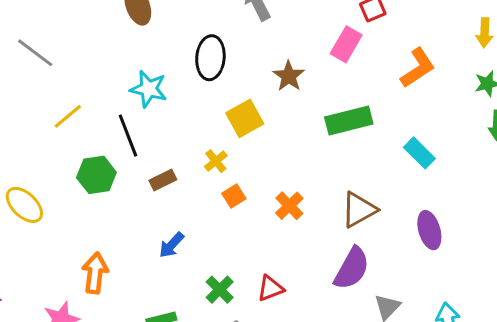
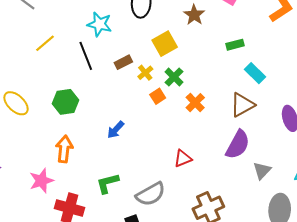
green rectangle: (349, 121) -> (235, 45), size x0.6
cyan rectangle: (419, 153) -> (255, 73), moved
green hexagon: (96, 175) -> (65, 102), moved
brown rectangle: (163, 180) -> (123, 62), moved
green cross: (220, 290) -> (174, 77), moved

